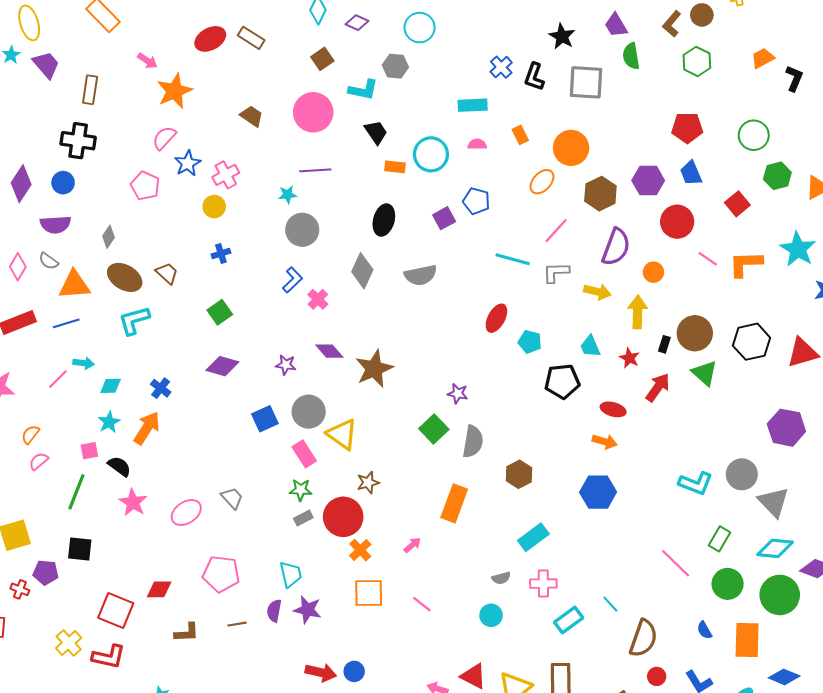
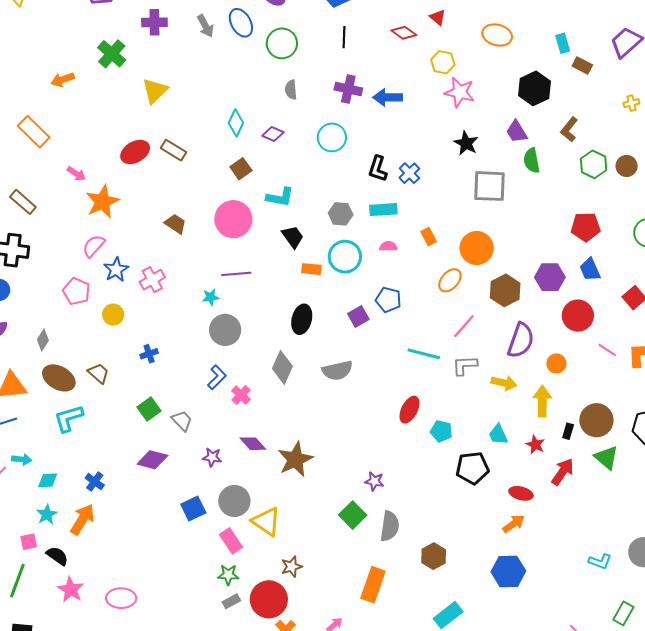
brown circle: (702, 15) -> (627, 166), moved
gray hexagon: (395, 66) -> (341, 214), moved
black L-shape: (534, 77) -> (378, 169), moved
brown rectangle: (90, 90) -> (23, 202), turned -56
yellow circle: (214, 207) -> (113, 315), moved
orange arrow: (605, 442) -> (514, 524), turned -50
cyan L-shape: (696, 483) -> (600, 561), size x0.7
gray trapezoid: (232, 498) -> (182, 421), moved
pink ellipse: (186, 513) -> (121, 598), turned 36

